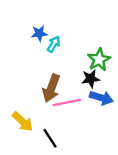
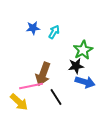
cyan arrow: (54, 44) -> (54, 32), moved
pink line: (67, 103) -> (31, 86), moved
black line: (50, 138) -> (56, 97), moved

